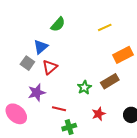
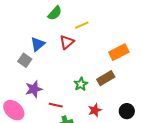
green semicircle: (58, 24) -> (55, 13), moved
yellow line: (105, 27) -> (82, 25), moved
red triangle: (50, 67) -> (67, 42), moved

